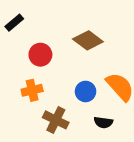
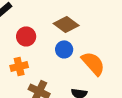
blue circle: (86, 91) -> (64, 49), moved

